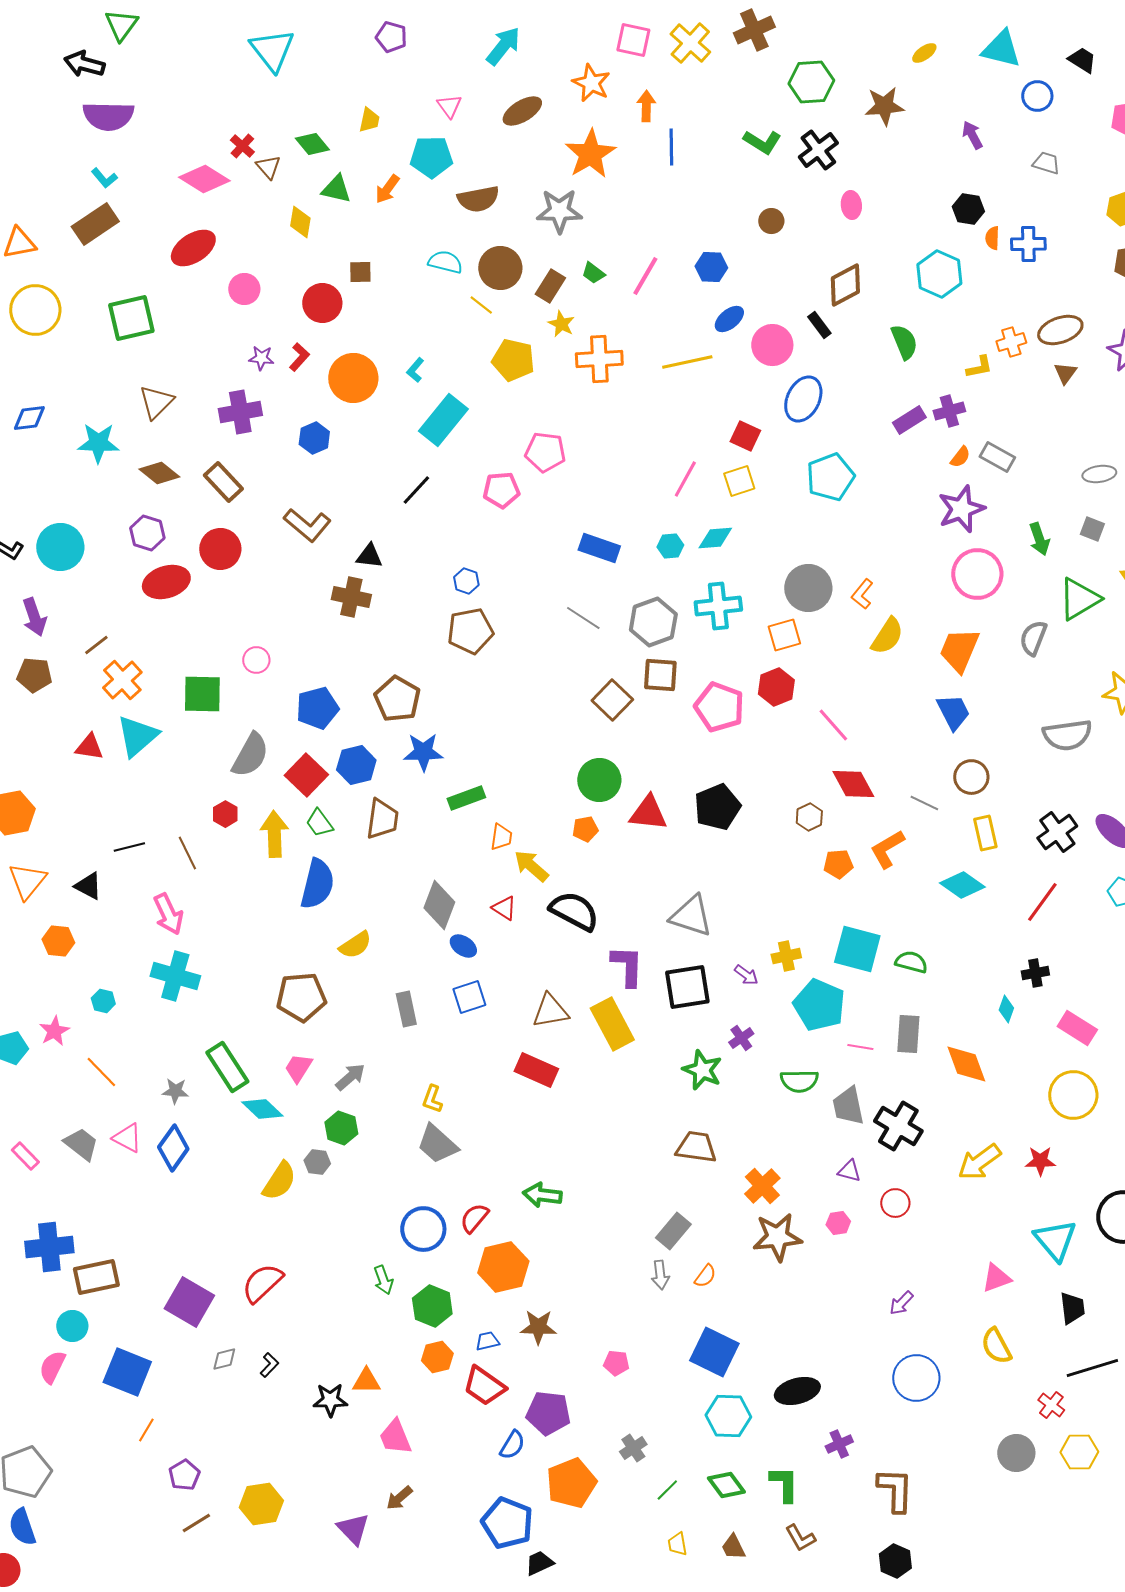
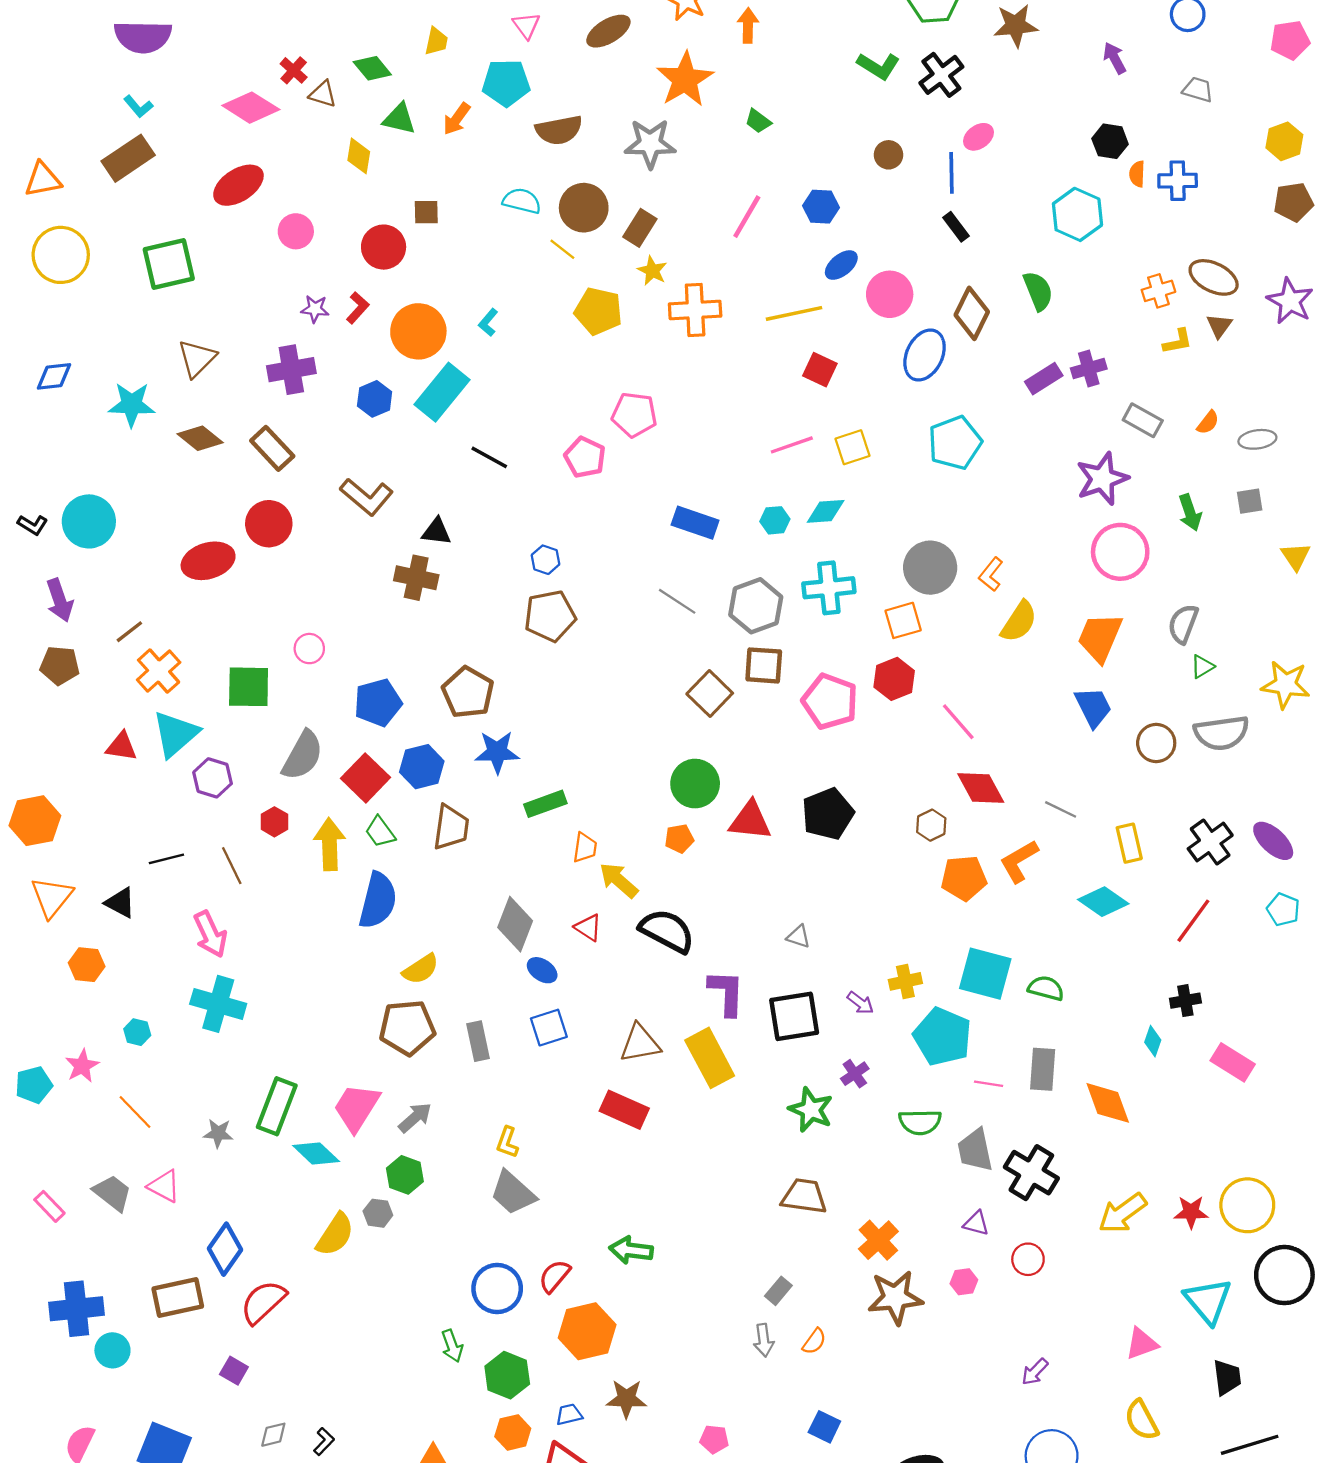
blue line: (671, 147) -> (951, 173), moved
brown triangle: (268, 167) -> (323, 94), turned -32
pink ellipse: (851, 205) -> (978, 137), turned 60
green trapezoid: (593, 273) -> (758, 121), moved
brown diamond: (845, 285) -> (972, 313), moved, turned -36
black rectangle: (819, 325) -> (956, 227), moved
brown ellipse: (1060, 330) -> (1214, 277), turned 45
yellow L-shape: (979, 367) -> (1178, 342), moved
cyan rectangle: (443, 420) -> (442, 392), moved
red square: (745, 436) -> (820, 370), moved
orange semicircle: (960, 457) -> (1208, 422), moved
pink line: (685, 479) -> (792, 445), turned 42
black line: (416, 490) -> (489, 457), turned 76
pink pentagon: (501, 490) -> (585, 457), turned 30
gray square: (1092, 529) -> (1250, 501), turned -30
purple hexagon: (147, 533) -> (213, 778), moved
green triangle: (1079, 599) -> (1202, 667), moved, size x0.5
brown circle: (971, 777) -> (1156, 743), moved
orange pentagon: (838, 864) -> (964, 878), size x1.4
gray triangle: (691, 916) -> (799, 936), size x0.5
brown pentagon: (301, 997) -> (407, 1028), moved
green rectangle: (227, 1067) -> (277, 1106), turned 54
pink trapezoid: (298, 1068) -> (357, 1107), size x1.5
yellow circle: (1073, 1095) -> (1247, 1205), moved
blue diamond: (173, 1148) -> (225, 1249), moved
gray rectangle: (673, 1231) -> (778, 1291), size x0.7
brown rectangle: (96, 1277) -> (178, 1298), moved
red semicircle: (262, 1283) -> (263, 1302), moved
purple square: (189, 1302) -> (234, 1371), size x0.5
cyan circle: (72, 1326) -> (112, 1350), moved
blue square: (714, 1352) -> (824, 1427), size x0.6

